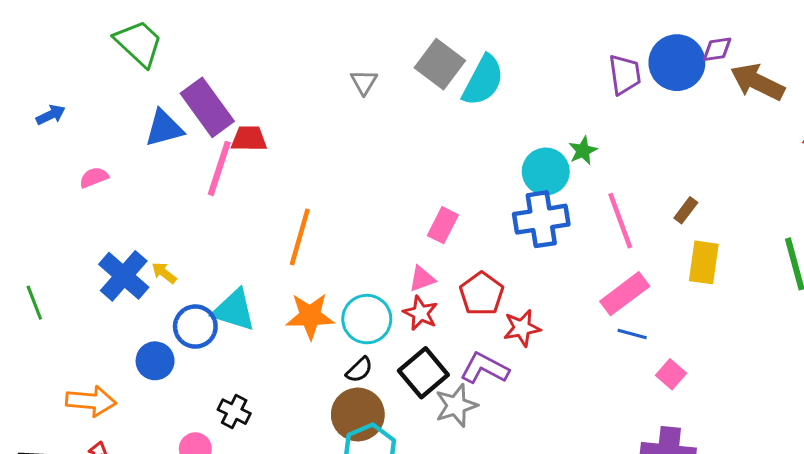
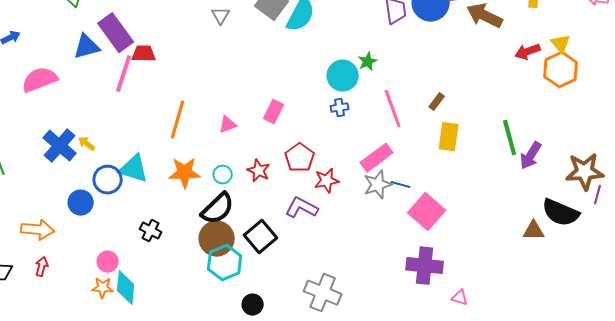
pink semicircle: (94, 177) -> (40, 80), size x1.8
blue cross: (541, 219) -> (340, 108), size x0.5
pink triangle: (422, 279) -> (228, 125), moved
pink rectangle: (625, 294) -> (377, 158), moved
cyan circle: (367, 319) -> (223, 175), size x0.6
black semicircle: (359, 370) -> (218, 209), size x1.8
black square: (423, 373) -> (261, 237), moved
pink square: (671, 374) -> (427, 212), size x1.8
gray star: (456, 406) -> (378, 185), moved
black cross: (234, 412) -> (151, 231), moved

